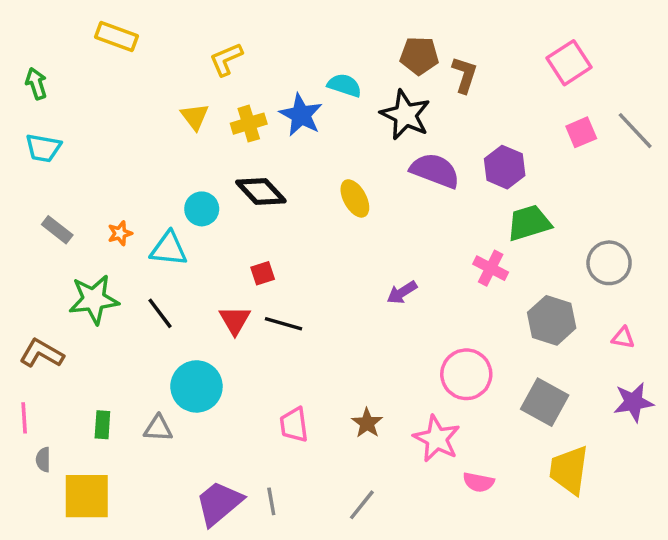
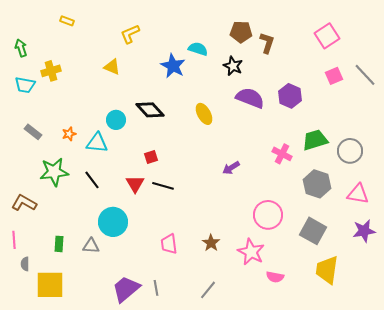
yellow rectangle: (116, 37) -> (67, 21), size x0.6
black star: (405, 115) -> (233, 66), size x0.7
yellow triangle: (195, 117) -> (112, 67), turned -30
yellow cross: (249, 124) -> (51, 71), moved
green trapezoid: (529, 223) -> (315, 140), moved
pink triangle: (623, 338) -> (358, 194), size x1.6

